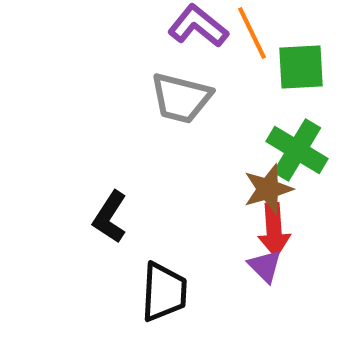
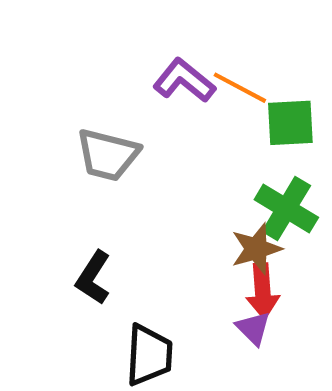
orange line: (252, 33) -> (240, 88), turned -36
gray trapezoid: (181, 98) -> (108, 155), moved

